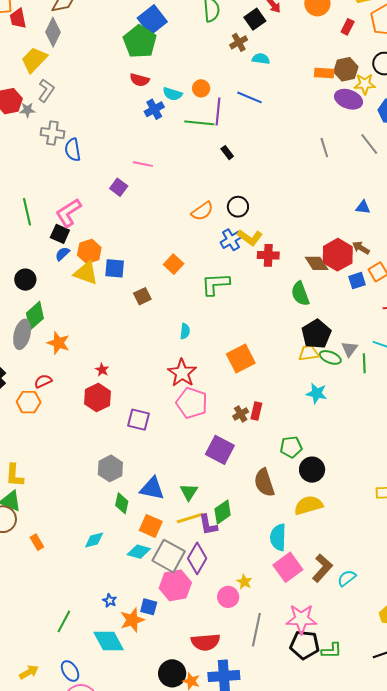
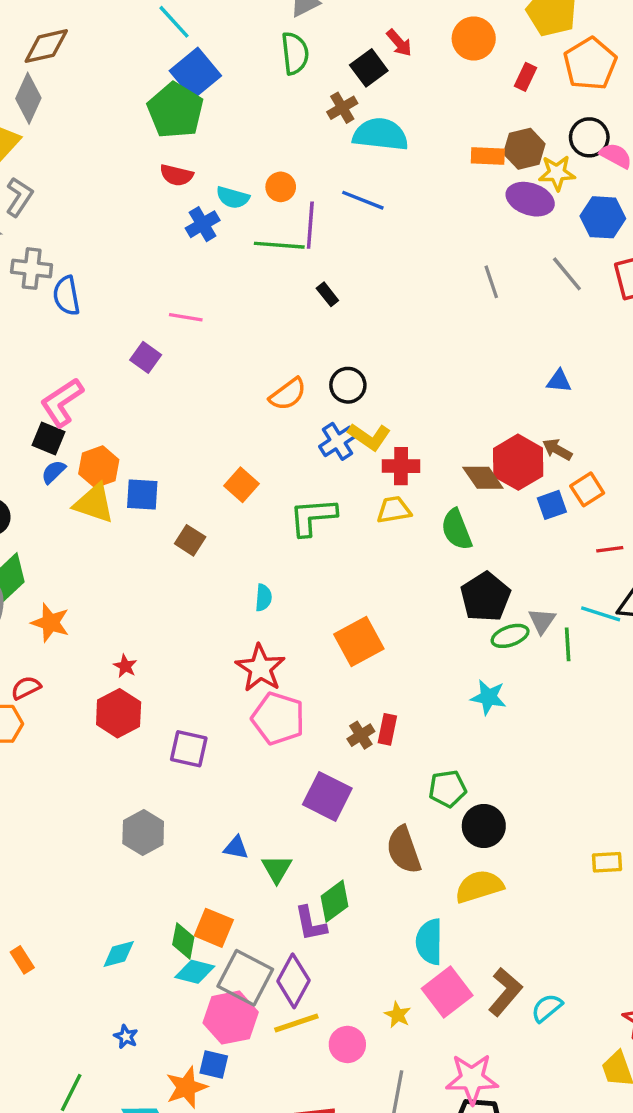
cyan semicircle: (261, 59) -> (380, 134), size x1.8
brown square: (142, 296) -> (190, 540), turned -30
yellow trapezoid: (309, 353) -> (394, 510), moved
green ellipse: (330, 357) -> (510, 636), turned -40
blue triangle: (152, 488) -> (236, 848), moved, size x0.6
green diamond: (122, 503) -> (183, 941), moved
yellow line: (190, 518) -> (296, 1023), moved
yellow star: (244, 582) -> (398, 1015), moved
pink hexagon: (175, 585) -> (231, 1018), moved
blue star: (110, 601) -> (126, 1037), moved

